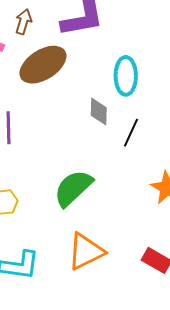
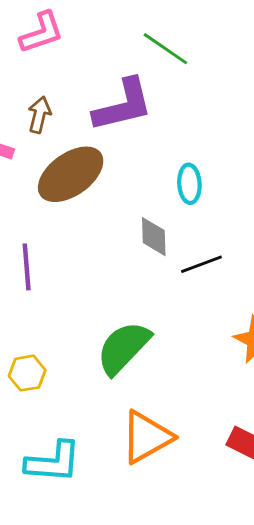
cyan ellipse: (126, 76) -> (189, 184), size x0.7
black line: (131, 133) -> (201, 264), turned 48

